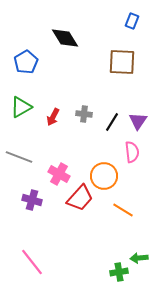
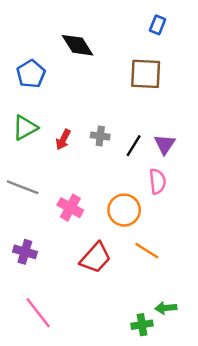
red trapezoid: (80, 198) -> (95, 258), moved
purple cross: (32, 200) -> (25, 252), moved

